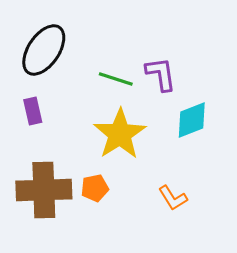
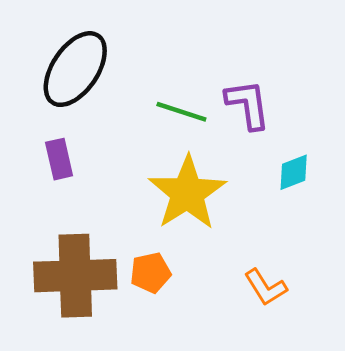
cyan diamond: (192, 120) -> (294, 172), size x0.7

